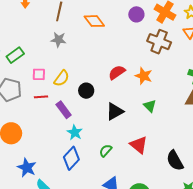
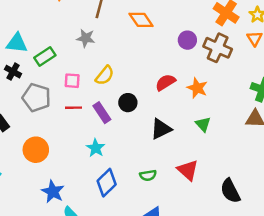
purple circle: (136, 14) -> (187, 40), moved
gray star: (59, 40) -> (86, 38), moved
yellow semicircle: (62, 78) -> (105, 75), moved
purple rectangle: (64, 110) -> (102, 113), moved
cyan star: (75, 132) -> (96, 148), moved
green semicircle: (106, 151) -> (148, 175), turned -144

